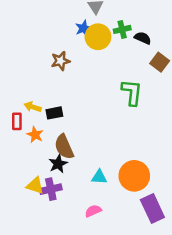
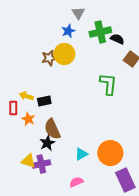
green cross: (122, 29) -> (100, 32), size x1.5
yellow circle: (98, 37) -> (64, 54), moved
cyan triangle: (99, 177) -> (81, 154), turned -32

